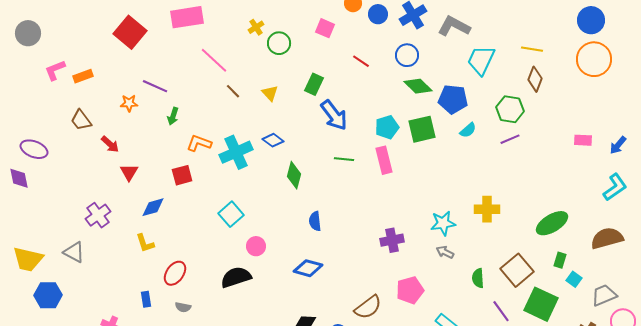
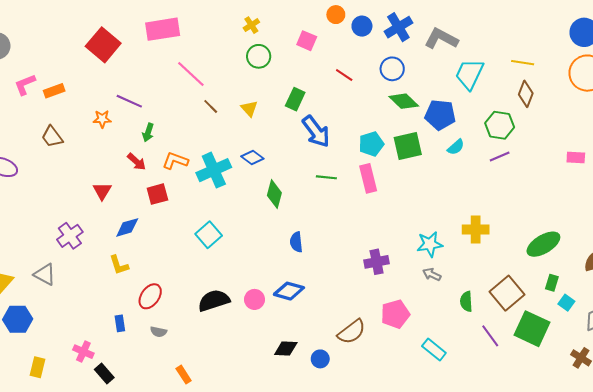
yellow cross: (256, 27) -> (251, 25), moved
red arrow: (110, 144) -> (137, 162), moved
pink circle: (256, 246) -> (254, 299), moved

